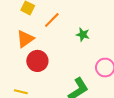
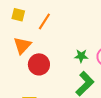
green star: (83, 35) -> (81, 56), moved

